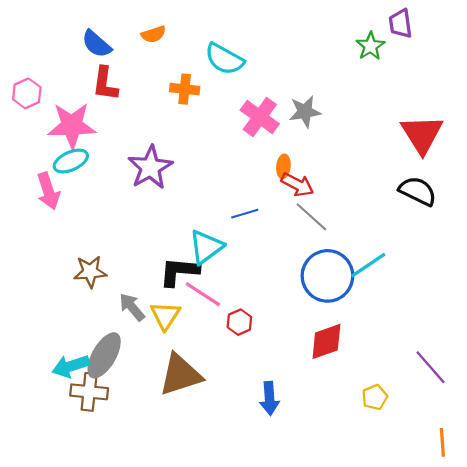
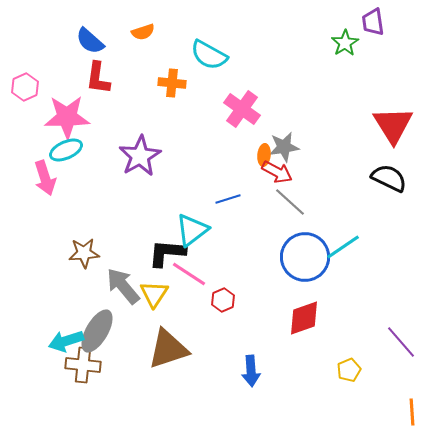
gray star: (305, 112) -> (284, 147), moved
gray arrow: (132, 307) -> (123, 286), size x1.4

